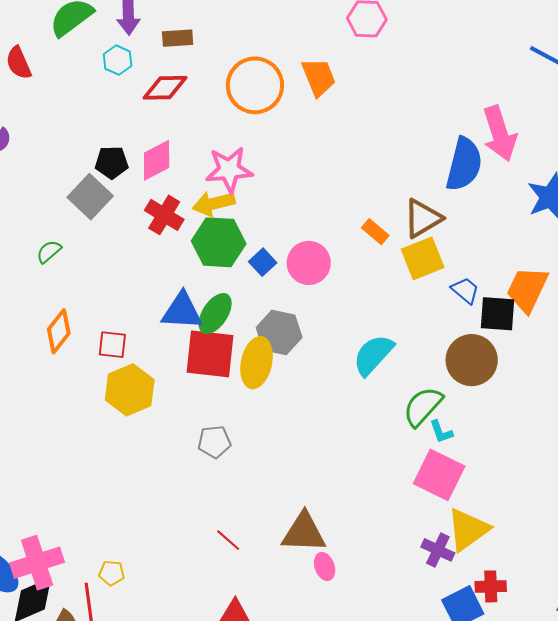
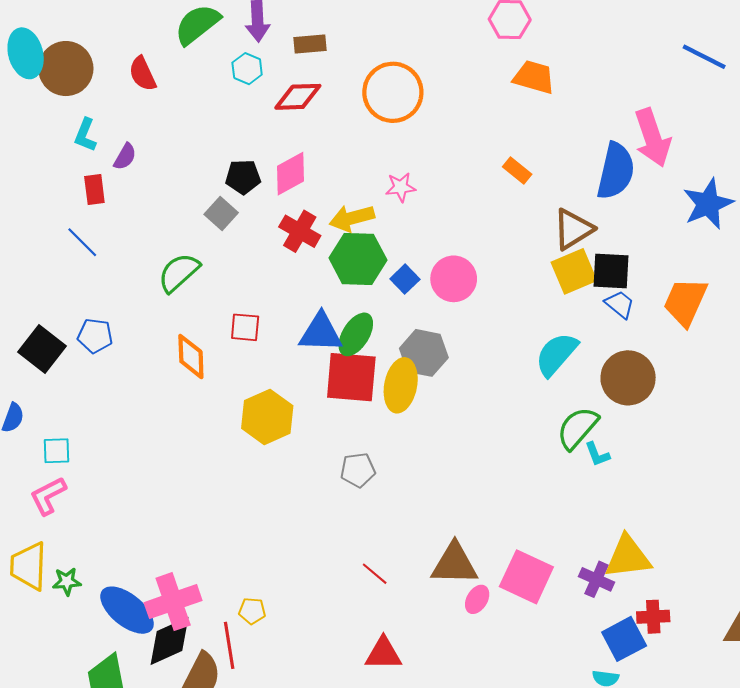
orange trapezoid: (319, 77) -> (534, 77), moved, turned -51
pink star: (229, 170) -> (401, 187), moved, size x0.6
gray square: (90, 197) -> (221, 213), size x0.7
orange rectangle: (375, 232) -> (517, 171), moved
green semicircle: (49, 252) -> (179, 273), size x1.6
black square: (497, 314) -> (611, 271), moved
orange diamond: (59, 331) -> (191, 357), turned -39
red square: (112, 345) -> (245, 327), moved
cyan semicircle: (373, 355) -> (556, 354), moved
pink square: (439, 475) -> (526, 577), moved
yellow triangle: (468, 529) -> (628, 557), turned 30
pink ellipse: (325, 567) -> (477, 599), turned 52

